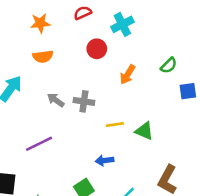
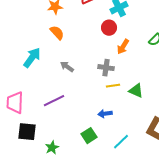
red circle: (97, 49) -> (109, 28), moved
orange semicircle: (43, 56) -> (57, 33), turned -126
gray cross: (84, 101) -> (106, 68), moved

